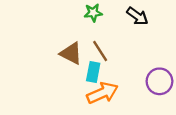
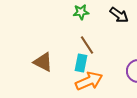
brown triangle: (71, 53) -> (43, 62), moved

